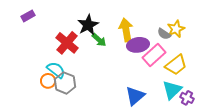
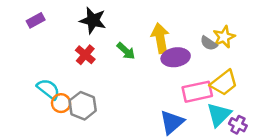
black star: (88, 25) -> (93, 20), moved, turned -30
red cross: (67, 43) -> (85, 55), size x0.7
pink rectangle: (154, 55) -> (197, 92), moved, turned 30
cyan semicircle: (56, 70) -> (48, 89), moved

